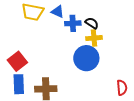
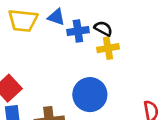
blue circle: (86, 58) -> (90, 95), moved

